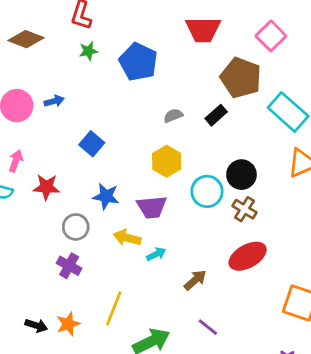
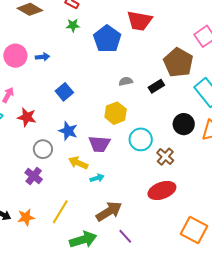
red trapezoid: (203, 30) -> (139, 21), moved
black circle: (241, 175) -> (184, 124), moved
brown arrow: (195, 280) -> (109, 211), moved, size x1.5

